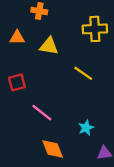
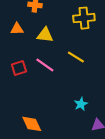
pink line: (42, 113) -> (45, 65), moved
orange diamond: (53, 149) -> (32, 124), moved

